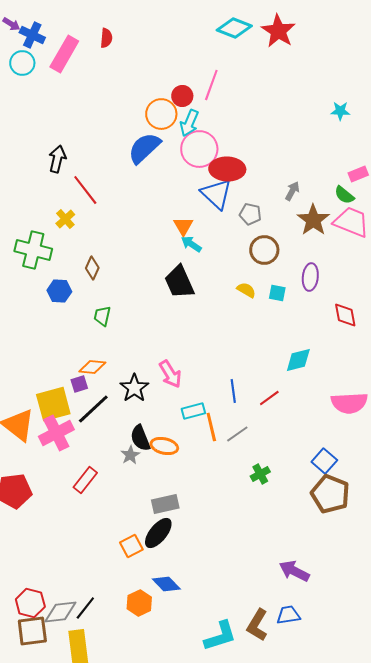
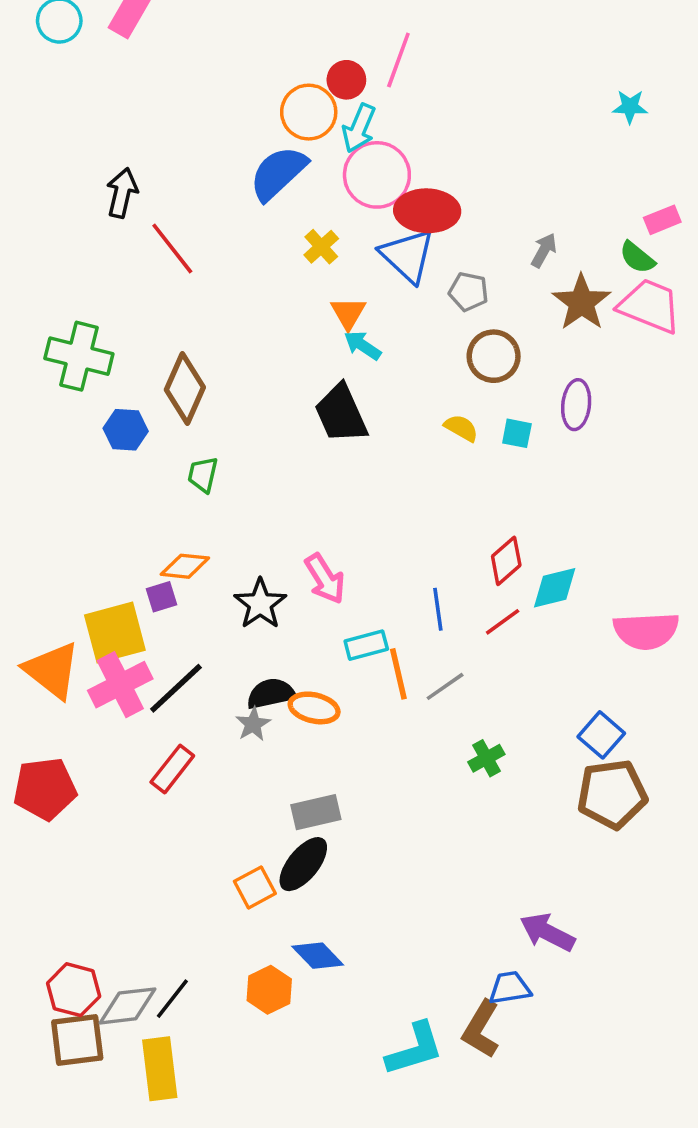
yellow cross: (65, 219) -> (321, 247), moved
brown diamond: (92, 268) -> (185, 388), size x1.6
red diamond: (345, 315) -> (506, 561), moved, turned 60
cyan diamond: (298, 360) -> (555, 588), moved
black line: (93, 409) -> (176, 688), moved
black semicircle: (140, 438) -> (271, 694), turned 100
brown pentagon: (330, 494) -> (612, 794), turned -30
blue trapezoid: (288, 615) -> (510, 988), moved

